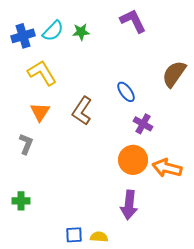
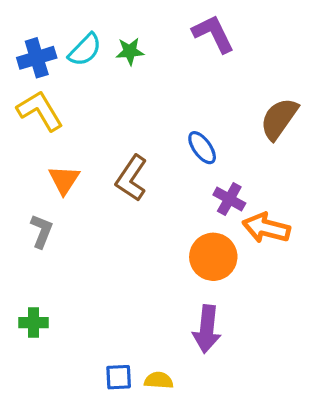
yellow L-shape: (42, 73) -> (40, 111), moved
orange arrow: (167, 168) -> (266, 228), moved

